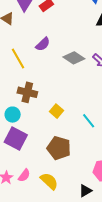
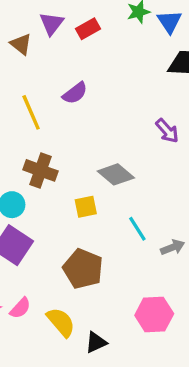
gray diamond: (74, 58) -> (116, 174), moved
yellow square: (57, 111) -> (86, 207), turned 32
black triangle: (85, 191) -> (96, 342), moved

